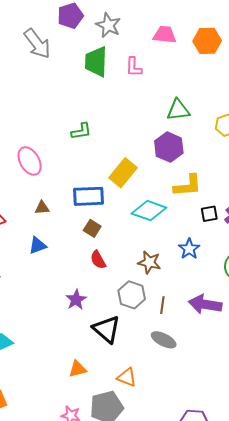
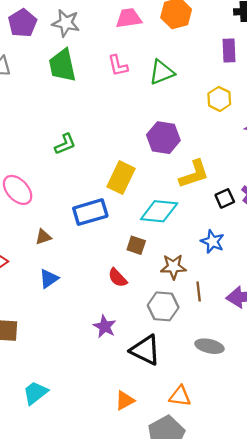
pink L-shape: (134, 67) -> (118, 66), moved
green triangle: (178, 110) -> (162, 72), moved
brown square: (92, 228) -> (136, 245), moved
brown line: (162, 305) -> (199, 291), moved

